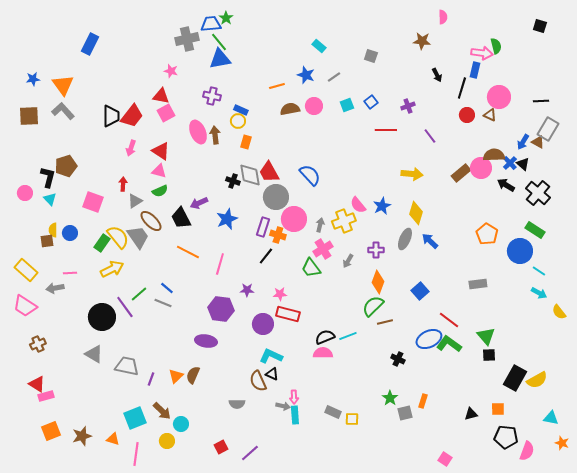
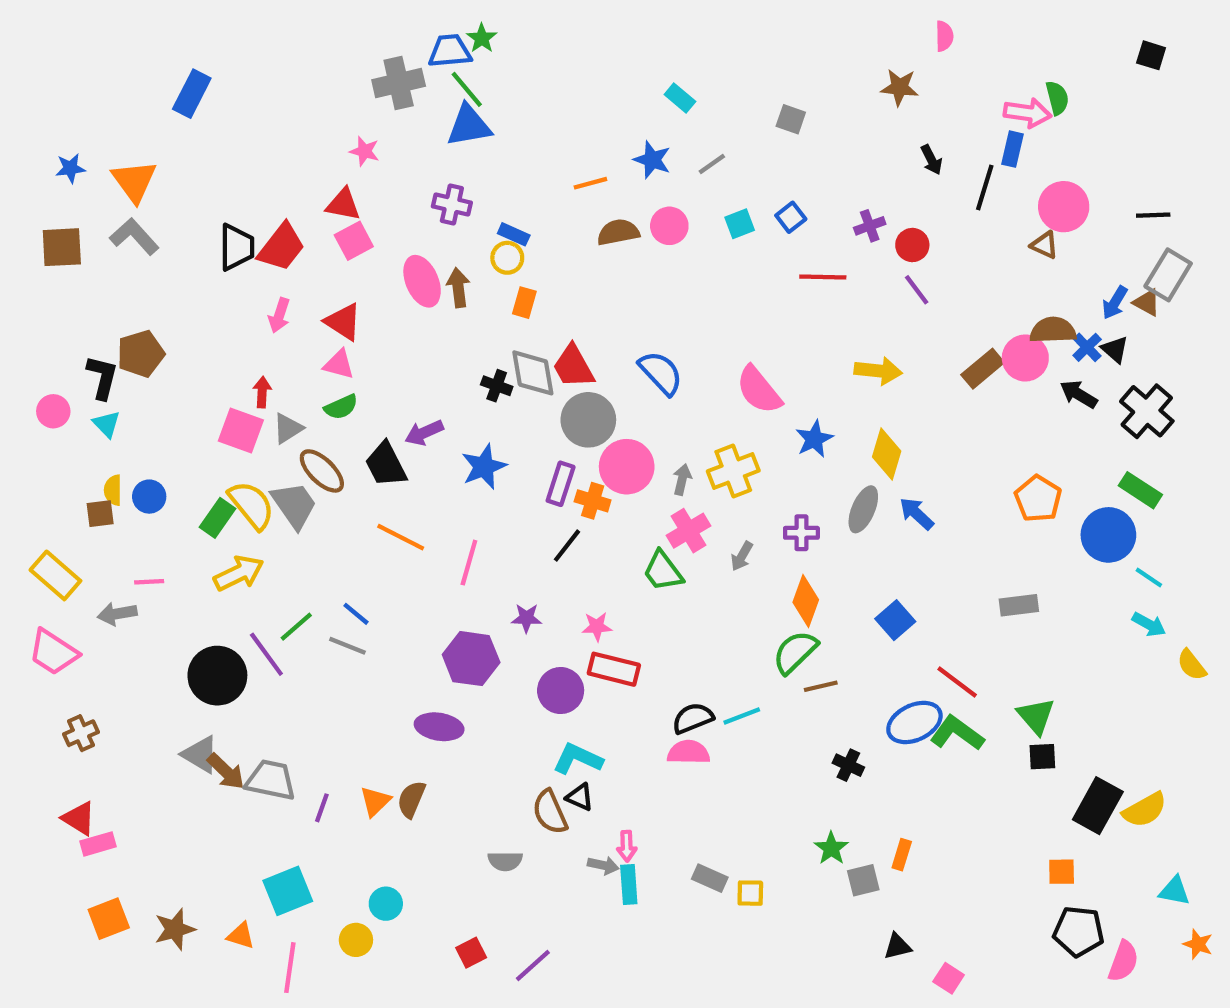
red circle: (467, 115) -> (912, 245), moved
pink square: (93, 202) -> (241, 430), moved
pink semicircle: (358, 205) -> (759, 390), moved, size x1.4
brown arrow: (162, 411) -> (226, 772), moved
black triangle: (471, 414) -> (897, 946), moved

